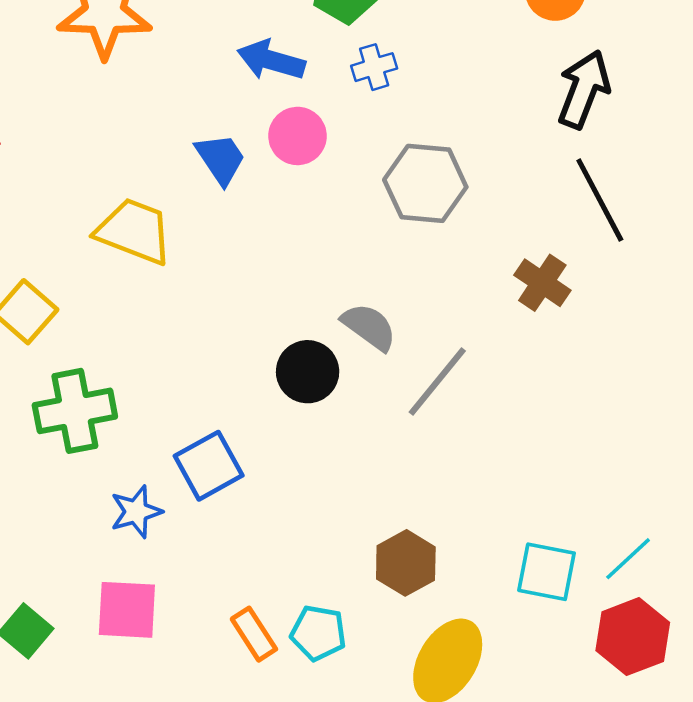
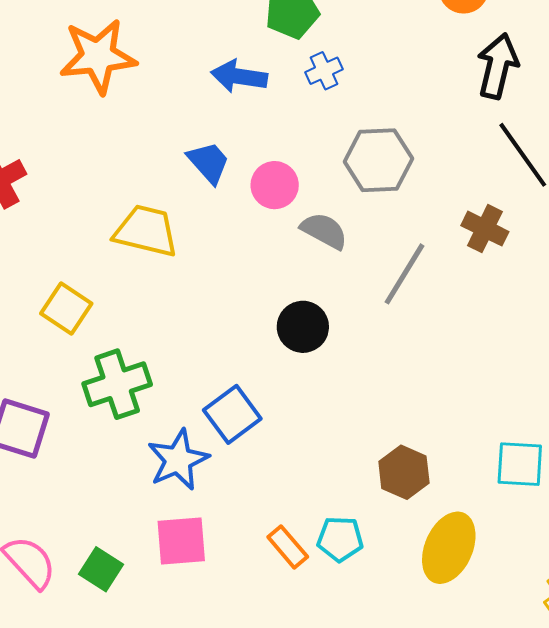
pink circle: (298, 136) -> (275, 185), moved
gray semicircle: (369, 327) -> (324, 231), moved
gray line: (437, 381) -> (405, 274), moved
blue star: (136, 512) -> (178, 460), size x1.4

